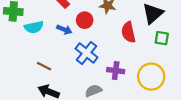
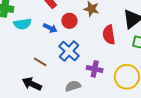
brown line: (44, 66) -> (40, 62), moved

